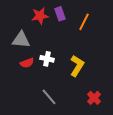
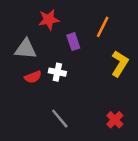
purple rectangle: (60, 14) -> (73, 42), moved
yellow L-shape: (77, 66) -> (120, 64), moved

